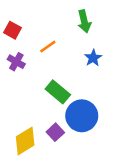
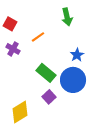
blue star: (93, 58) -> (77, 55), moved
blue circle: (82, 116) -> (73, 80), moved
purple square: (55, 132) -> (49, 97), moved

